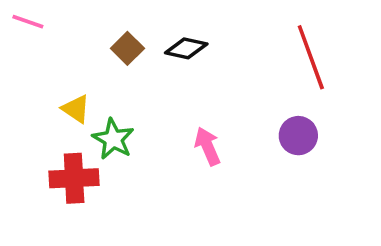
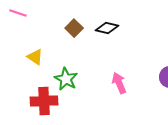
yellow triangle: (76, 109) -> (35, 57), moved

